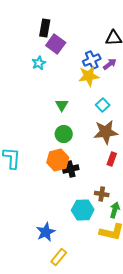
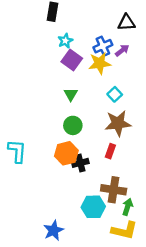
purple square: (56, 44) -> (72, 60), moved
cyan star: (39, 63) -> (65, 41), moved
red rectangle: (112, 159) -> (110, 151), moved
brown cross: (102, 194) -> (114, 190), size x1.6

